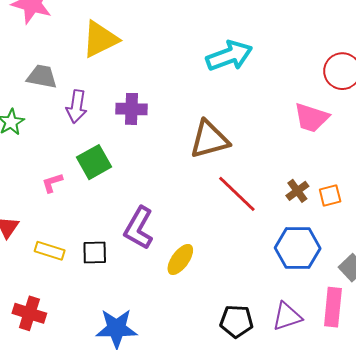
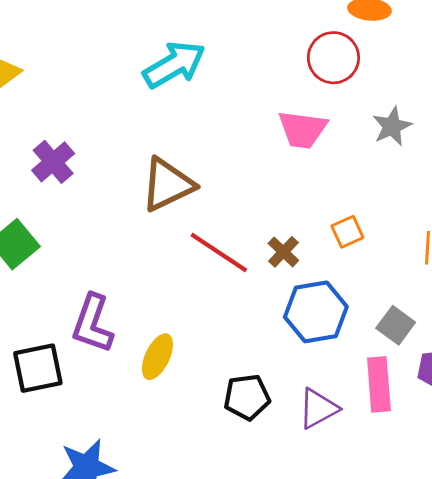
purple cross: (132, 109) -> (53, 162), turned -32
brown cross: (297, 191) -> (283, 252), moved
black square: (95, 252) -> (38, 368), size x1.4
black pentagon: (236, 321) -> (247, 397), moved

